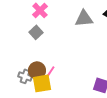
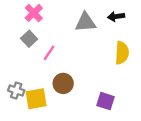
brown circle: (37, 70) -> (63, 83), moved
pink line: (50, 72) -> (49, 53), moved

